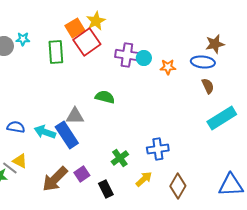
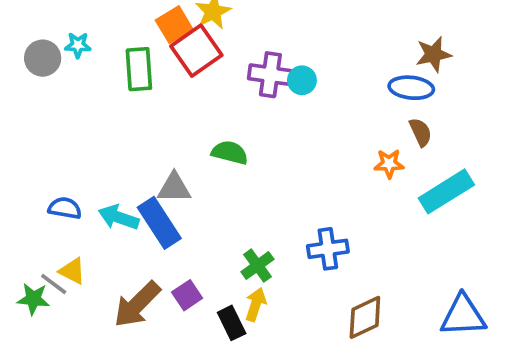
orange star: (168, 67) -> (389, 164), moved
yellow arrow: (144, 179) -> (256, 304), moved, turned -30
brown diamond: (178, 186) -> (365, 317), turned 35

